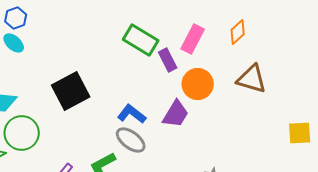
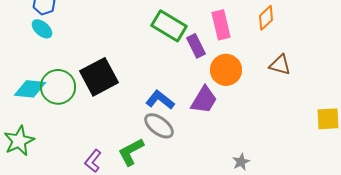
pink rectangle: (193, 39) -> (221, 25), turned -40
brown triangle: (252, 79) -> (280, 65), size x0.7
green circle: (22, 133) -> (58, 87), moved

